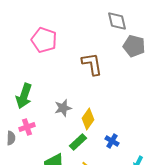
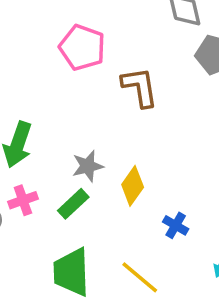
pink pentagon: (44, 40) -> (82, 48), moved
green rectangle: (78, 142) -> (73, 204), moved

